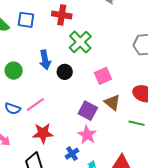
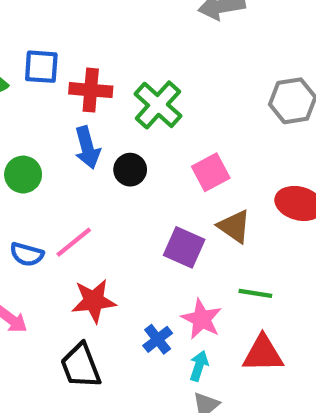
red cross: (62, 15) -> (91, 90), moved
green line: (136, 123) -> (255, 293), moved
pink star: (87, 135) -> (202, 319), moved

